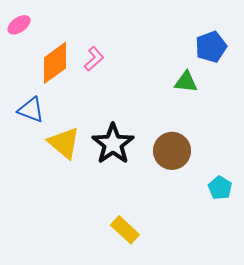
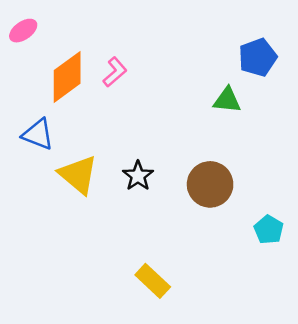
black star: (113, 144) -> (138, 176), size x0.6

